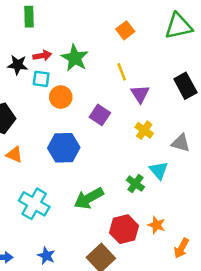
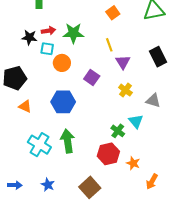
green star: (75, 58) -> (73, 33), turned -30
green arrow: (89, 198) -> (68, 141), moved, turned 110
red hexagon: (124, 229) -> (108, 154), moved

